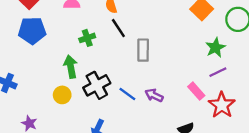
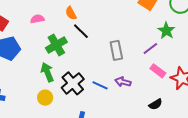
green cross: (87, 38) -> (56, 45), size x1.5
gray rectangle: (143, 50) -> (116, 50), moved
purple line: (218, 72) -> (150, 49), moved

